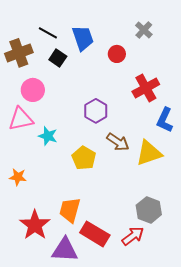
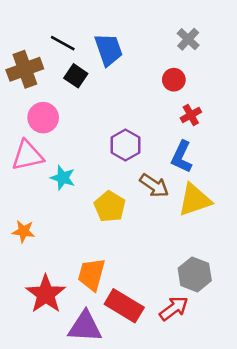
red circle: (117, 54) -> (174, 80), moved
red cross: (146, 88) -> (191, 115), size x0.6
blue L-shape: (165, 120) -> (182, 157), moved

